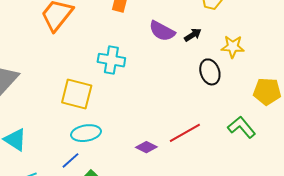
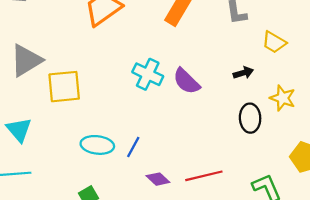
purple semicircle: (162, 31) -> (186, 81), moved
yellow square: (77, 94) -> (64, 87), moved, turned -36
blue line: (70, 160) -> (133, 147), moved, turned -36

